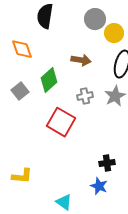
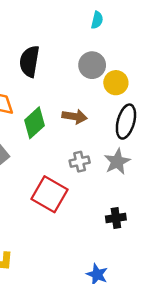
green diamond: (49, 80) -> (34, 123), moved
black cross: (107, 163) -> (116, 218), moved

